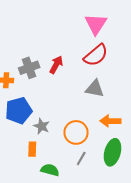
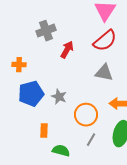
gray cross: (29, 68) -> (46, 31), moved
gray star: (42, 126) -> (59, 97), moved

